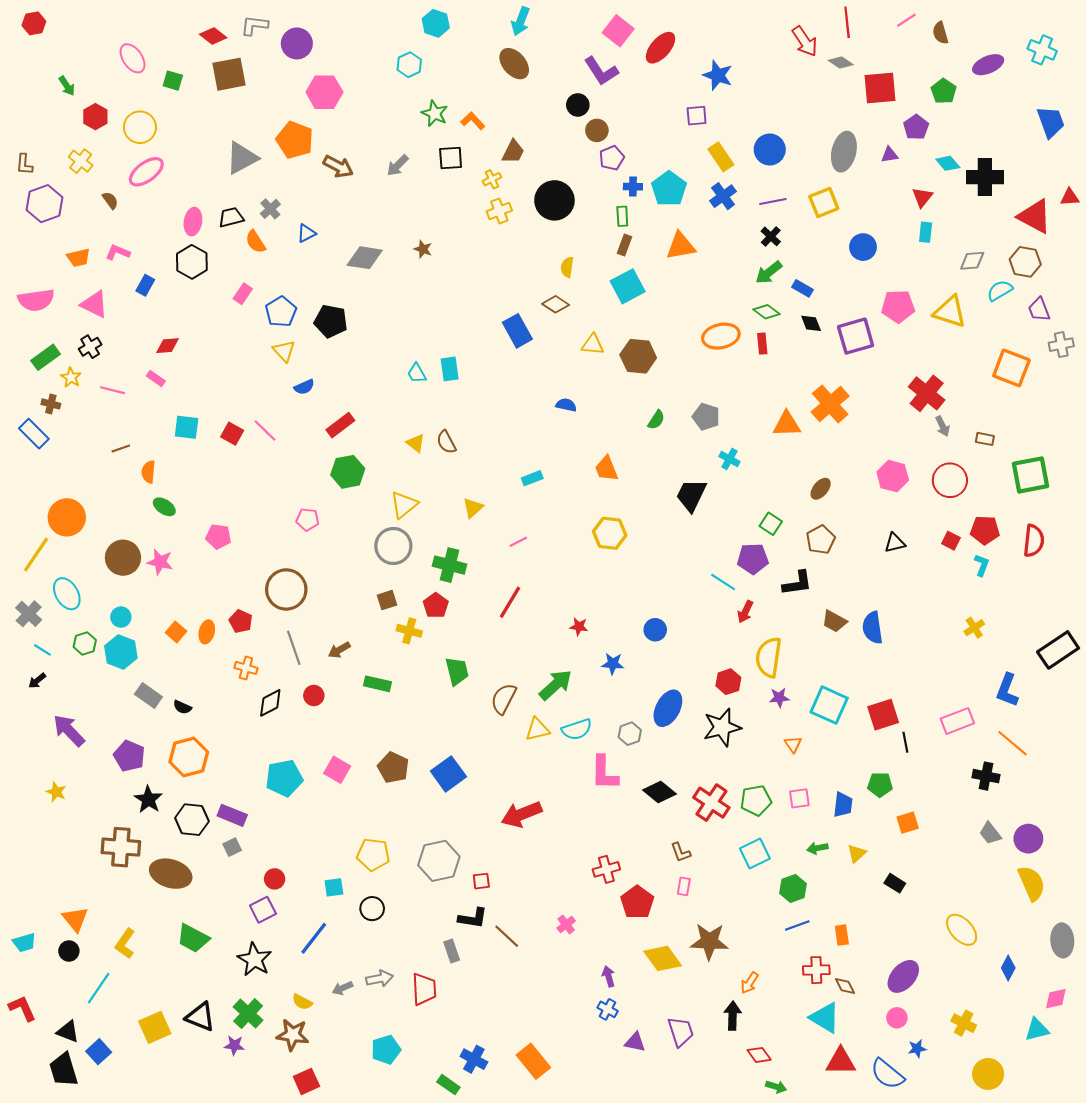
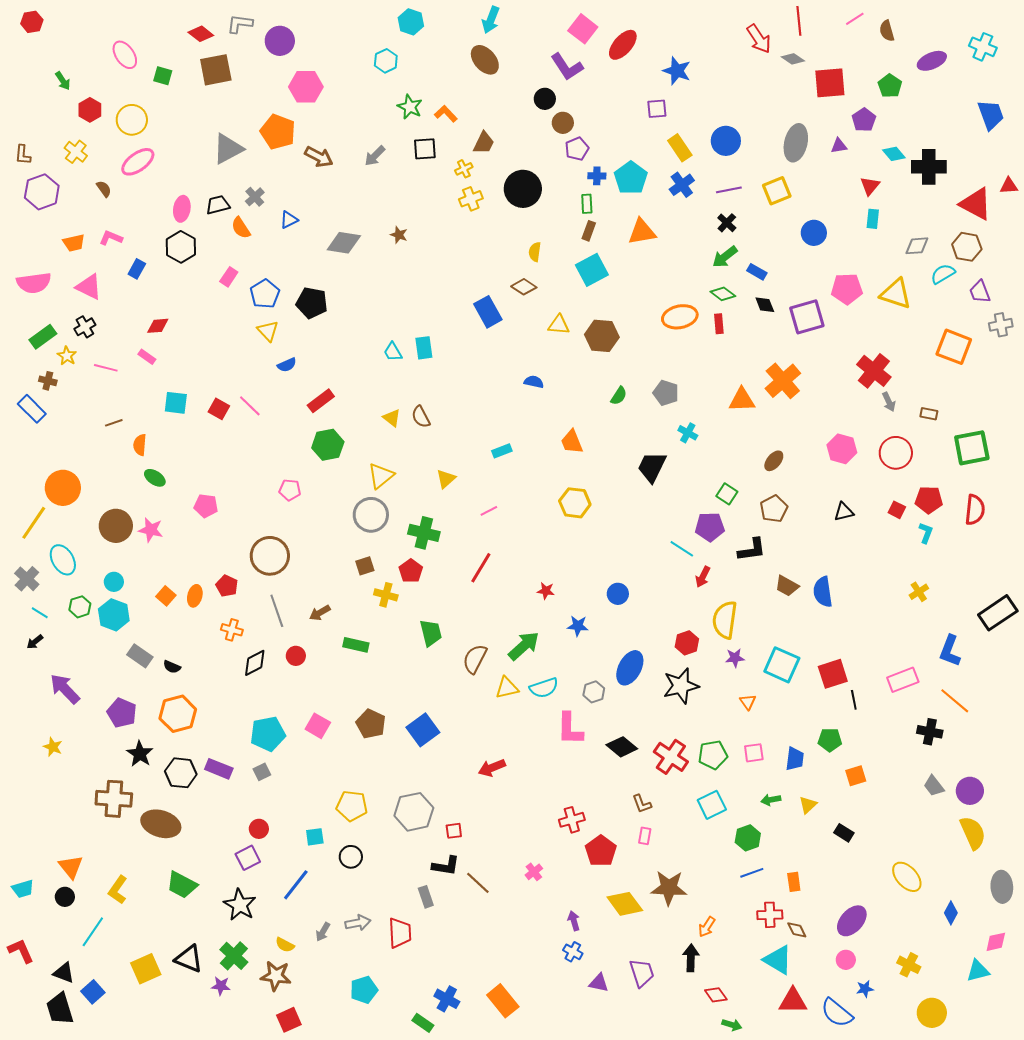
red arrow: (522, 814) -> (492, 768), size x0.7
gray square: (232, 847) -> (262, 772), moved
gray arrow: (342, 988) -> (323, 932), turned -36

